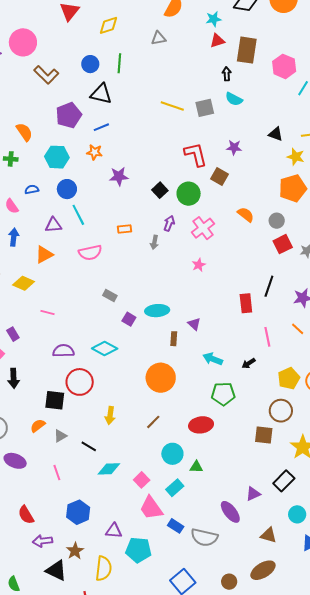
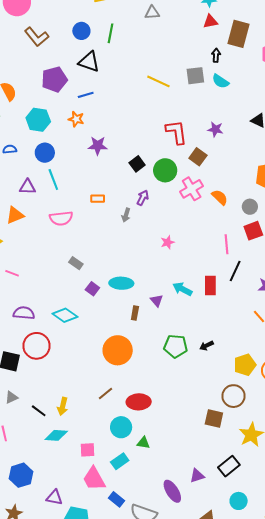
gray square: (205, 108) -> (195, 76), moved
pink cross: (203, 228) -> (192, 189), moved
pink line: (267, 337) -> (227, 244), moved
cyan arrow: (213, 359) -> (182, 289), moved
green pentagon: (223, 394) -> (176, 346), moved
yellow arrow: (110, 415) -> (63, 406), moved
red ellipse: (201, 425) -> (139, 402), moved
pink square: (142, 480) -> (88, 450), turned 35

